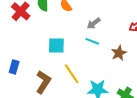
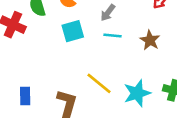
cyan square: (56, 45) -> (73, 31), moved

